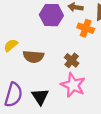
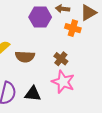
black triangle: (40, 97) -> (33, 94), turned -48

